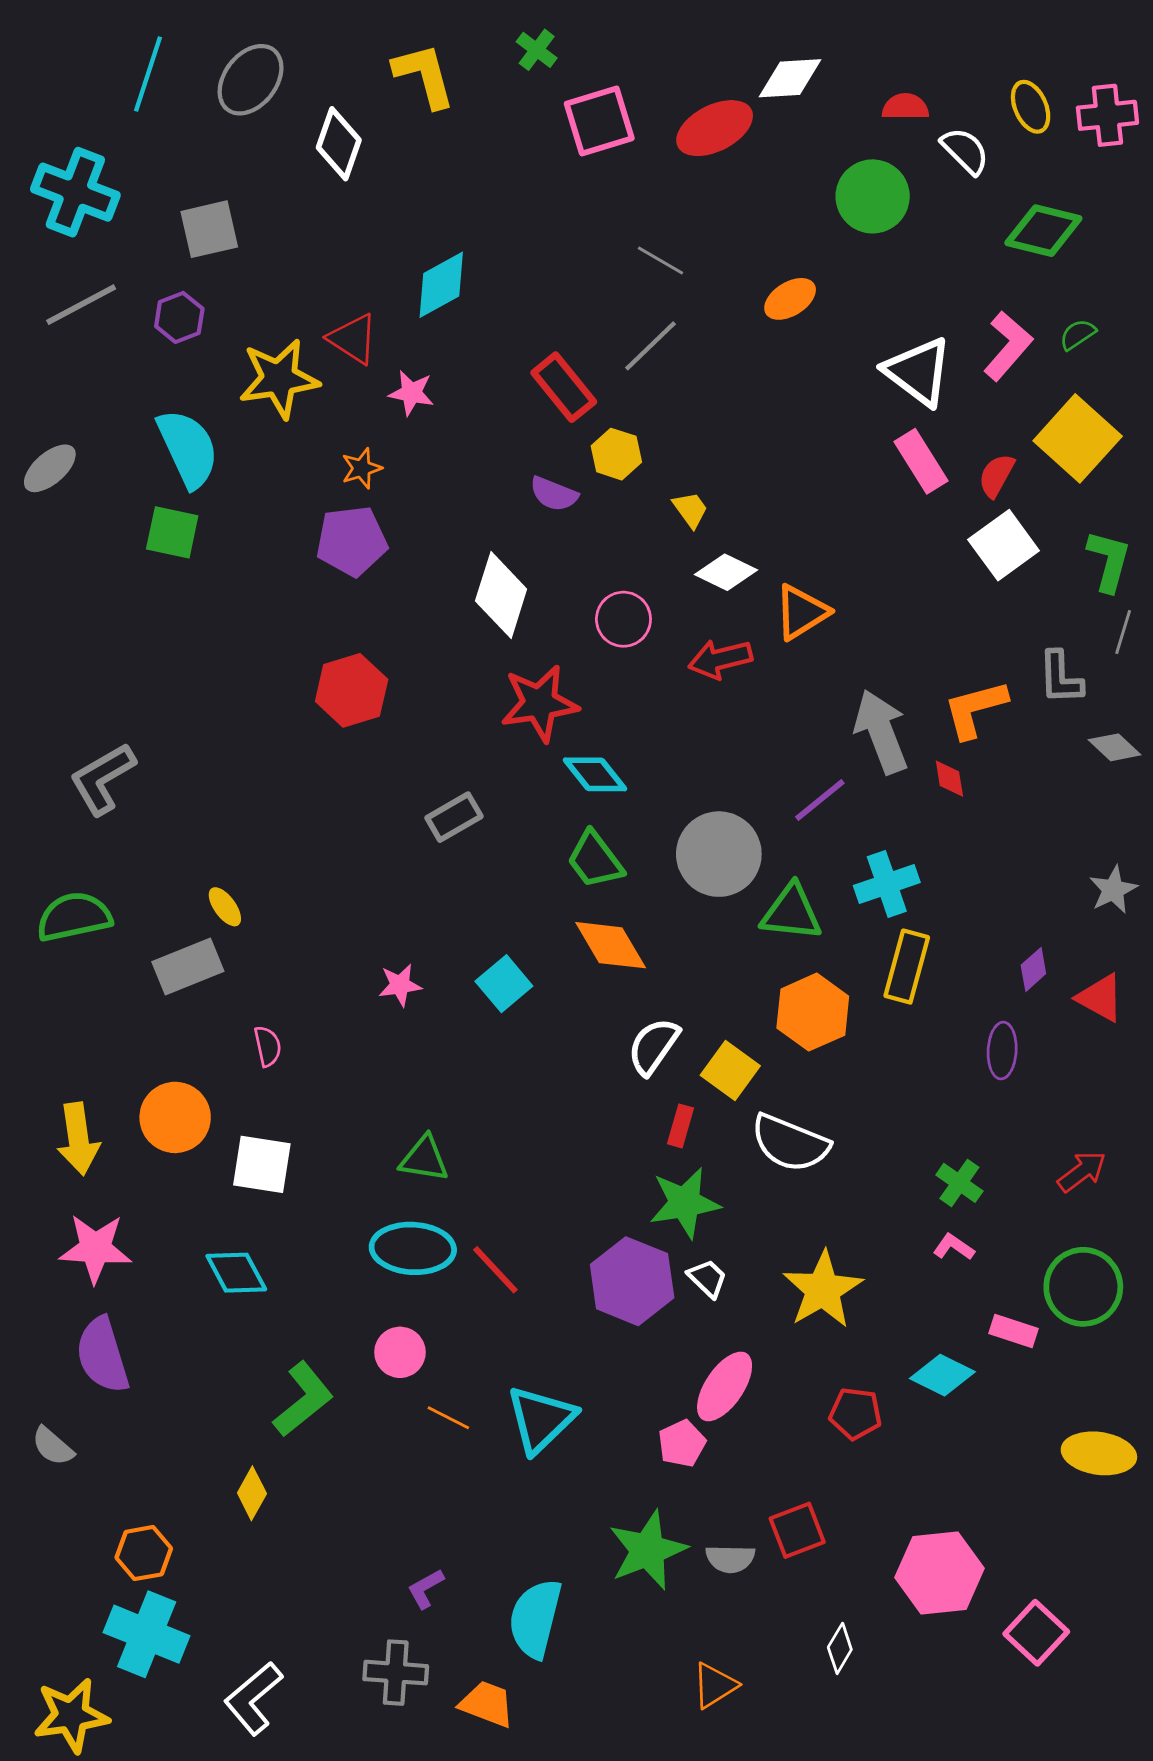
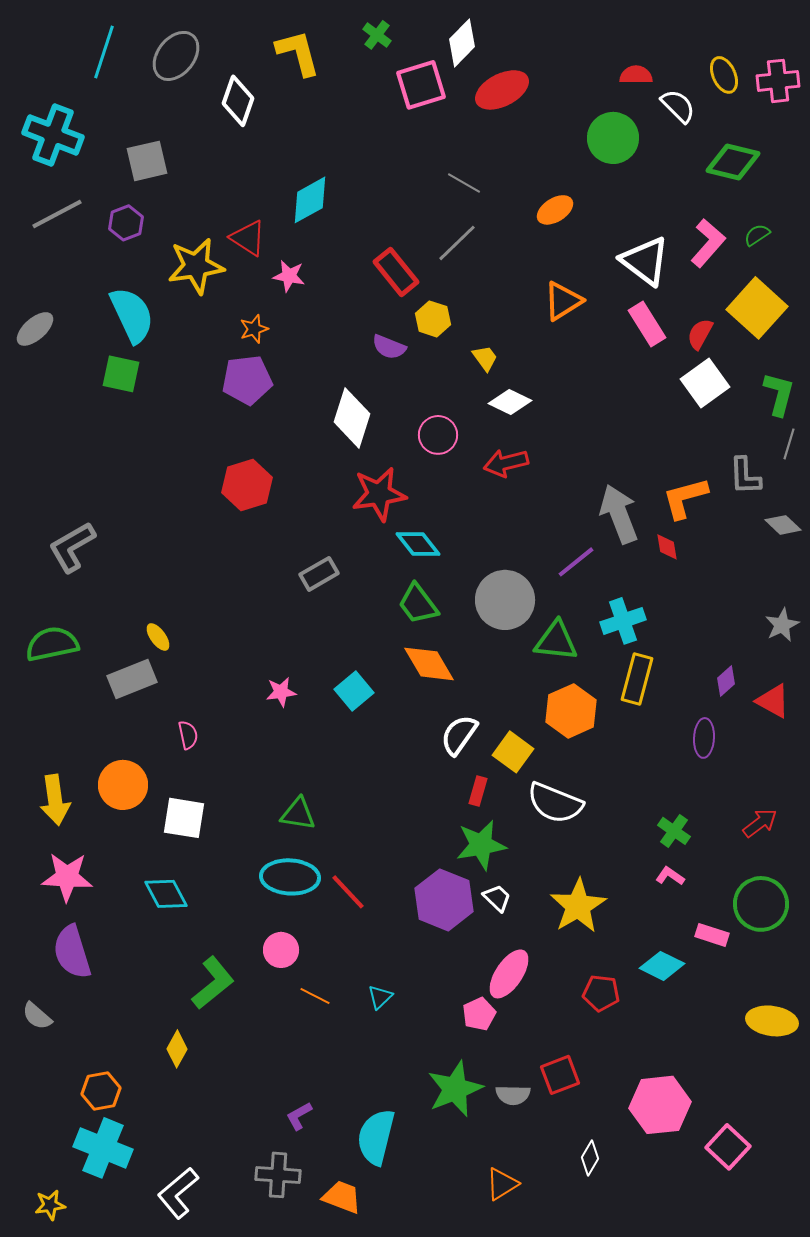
white diamond: (790, 78) -> (462, 43), moved, turned -42
orange triangle: (801, 612) -> (563, 301), moved
cyan triangle: (541, 1419) -> (380, 997), size x0.5
yellow star: (71, 1715) -> (50, 1205), size x0.6

